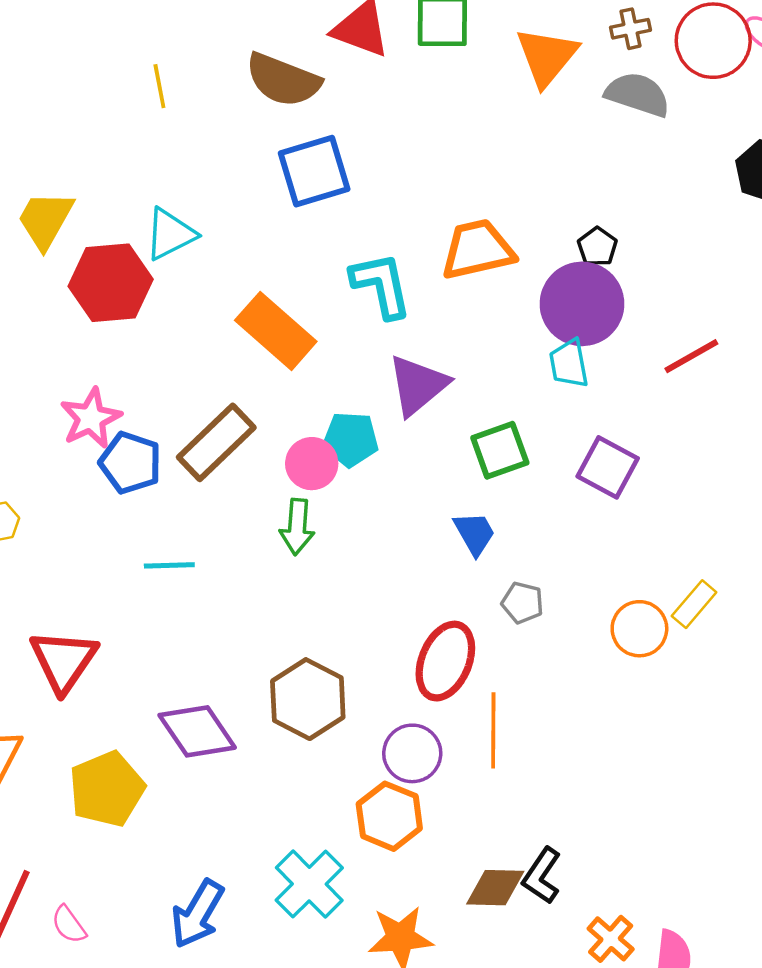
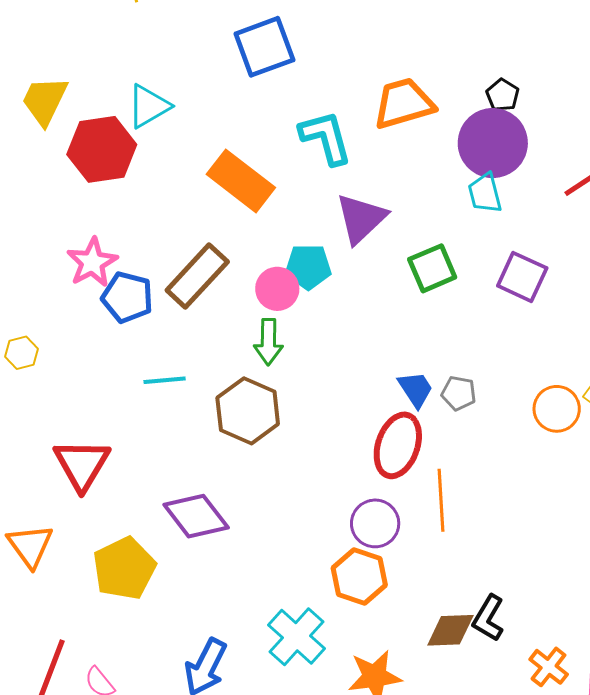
blue trapezoid: (474, 533) -> (416, 389), moved
brown hexagon: (308, 699) -> (248, 411), moved

